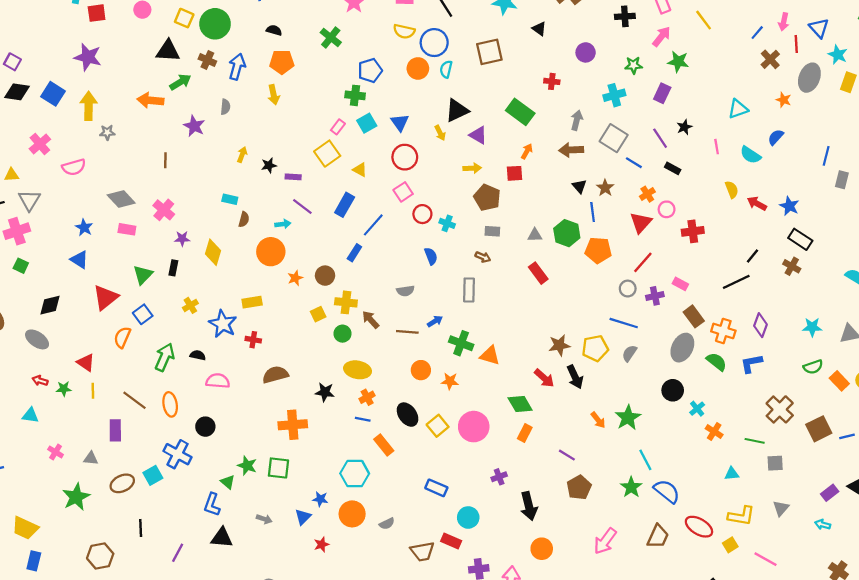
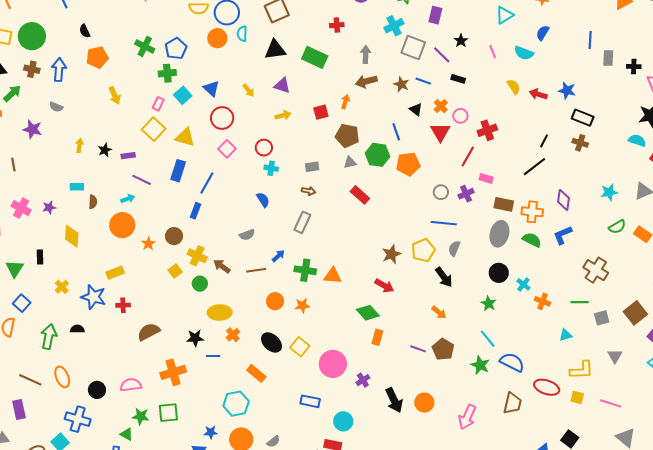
black semicircle: (274, 30) -> (85, 31), turned -120
green cross: (331, 37) -> (145, 46), moved
yellow arrow: (274, 95) -> (115, 95), moved
gray semicircle: (225, 107) -> (56, 107), turned 120
black triangle: (457, 110) -> (275, 50), moved, turned 30
gray square: (614, 138) -> (413, 48), moved
orange arrow: (527, 151) -> (345, 102), moved
yellow triangle: (360, 170) -> (185, 137), size x1.5
black triangle: (579, 186) -> (416, 109), moved
brown star: (605, 188) -> (401, 84), moved
brown pentagon: (487, 198) -> (347, 136), moved
red circle: (422, 214) -> (264, 148), moved
purple star: (182, 239) -> (49, 207), moved
red line: (643, 262) -> (468, 156), moved
gray rectangle: (469, 290) -> (302, 222), turned 35
yellow cross: (346, 302) -> (197, 256), turned 30
brown rectangle: (694, 316) -> (504, 204), turned -30
black arrow: (575, 377) -> (444, 277), moved
pink semicircle: (218, 381) -> (131, 385), moved
green star: (628, 418) -> (489, 304), moved, size x0.7
blue line: (363, 419) -> (213, 356), moved
pink circle: (474, 427) -> (333, 364), moved
brown square: (819, 429) -> (635, 313), moved
brown pentagon: (579, 487) -> (443, 349), moved
yellow square: (730, 545) -> (577, 397), turned -32
orange circle: (542, 549) -> (424, 403), moved

